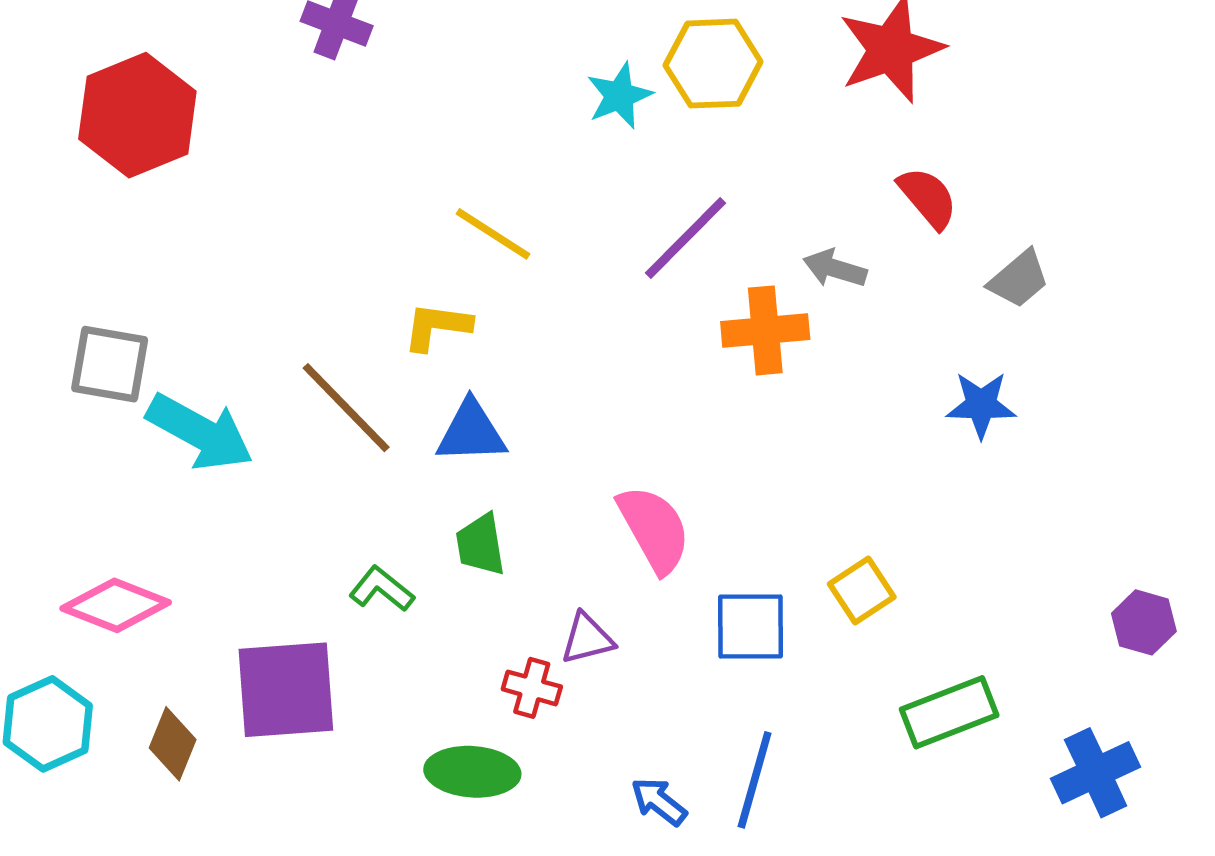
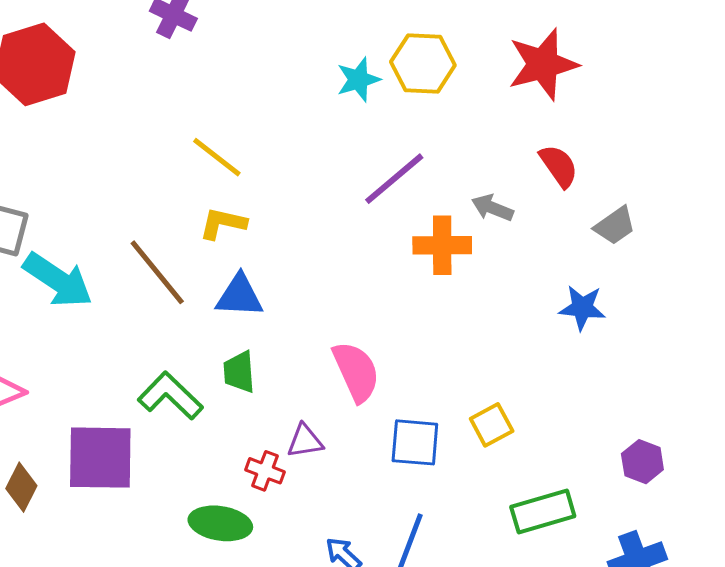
yellow line: (493, 234) -> (217, 157), moved
green L-shape: (382, 589) -> (170, 396), size x1.5
purple hexagon: (1144, 622) -> (642, 462), moved

